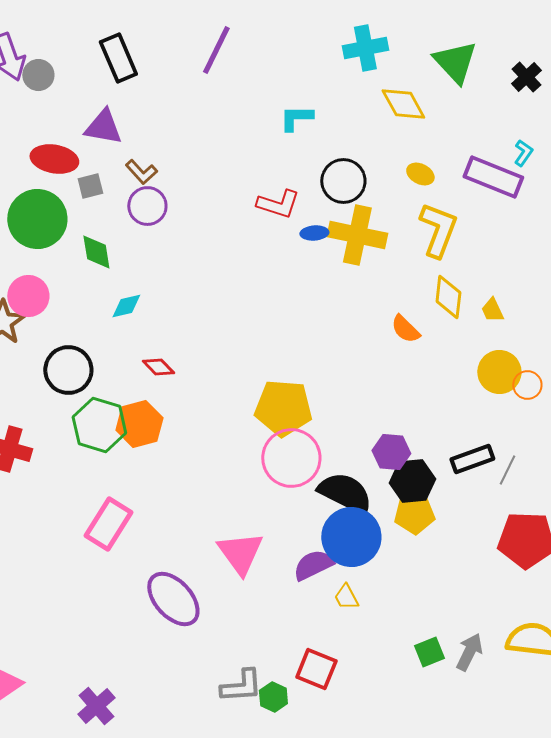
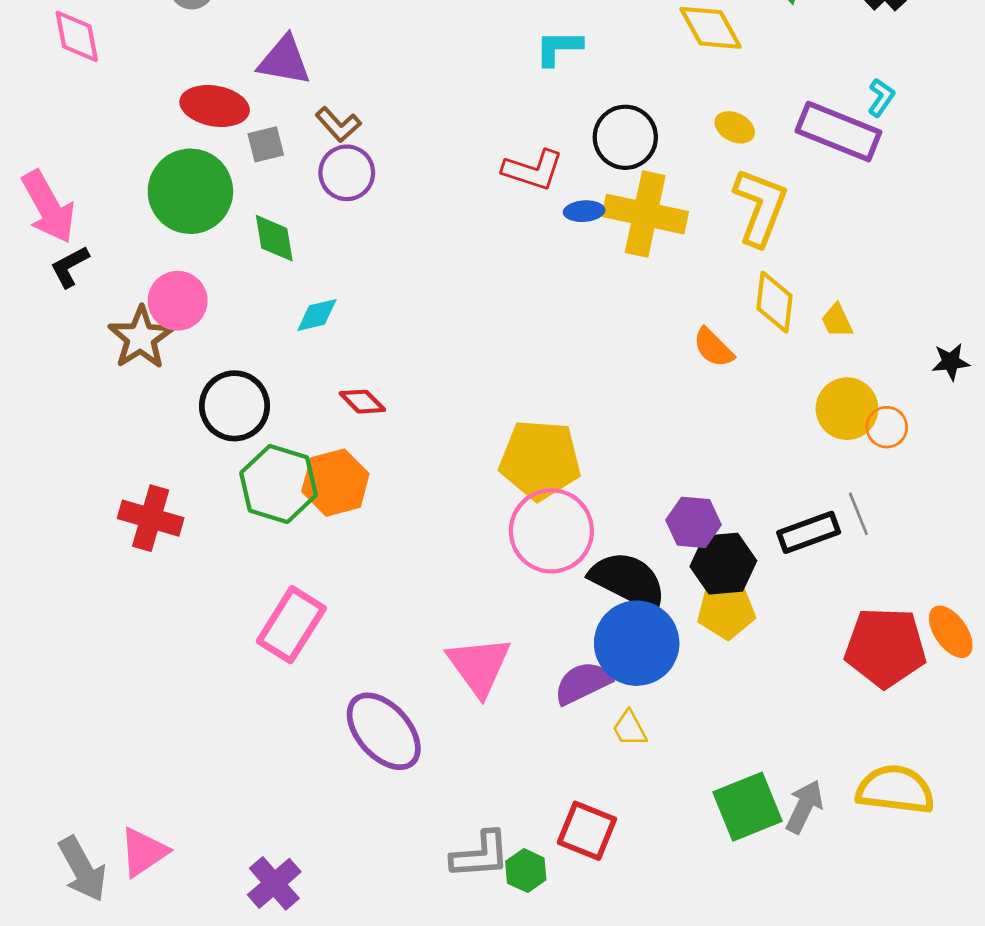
gray line: (507, 470) -> (858, 514), moved, turned -48
green square: (429, 652) -> (748, 807), size x1.6

